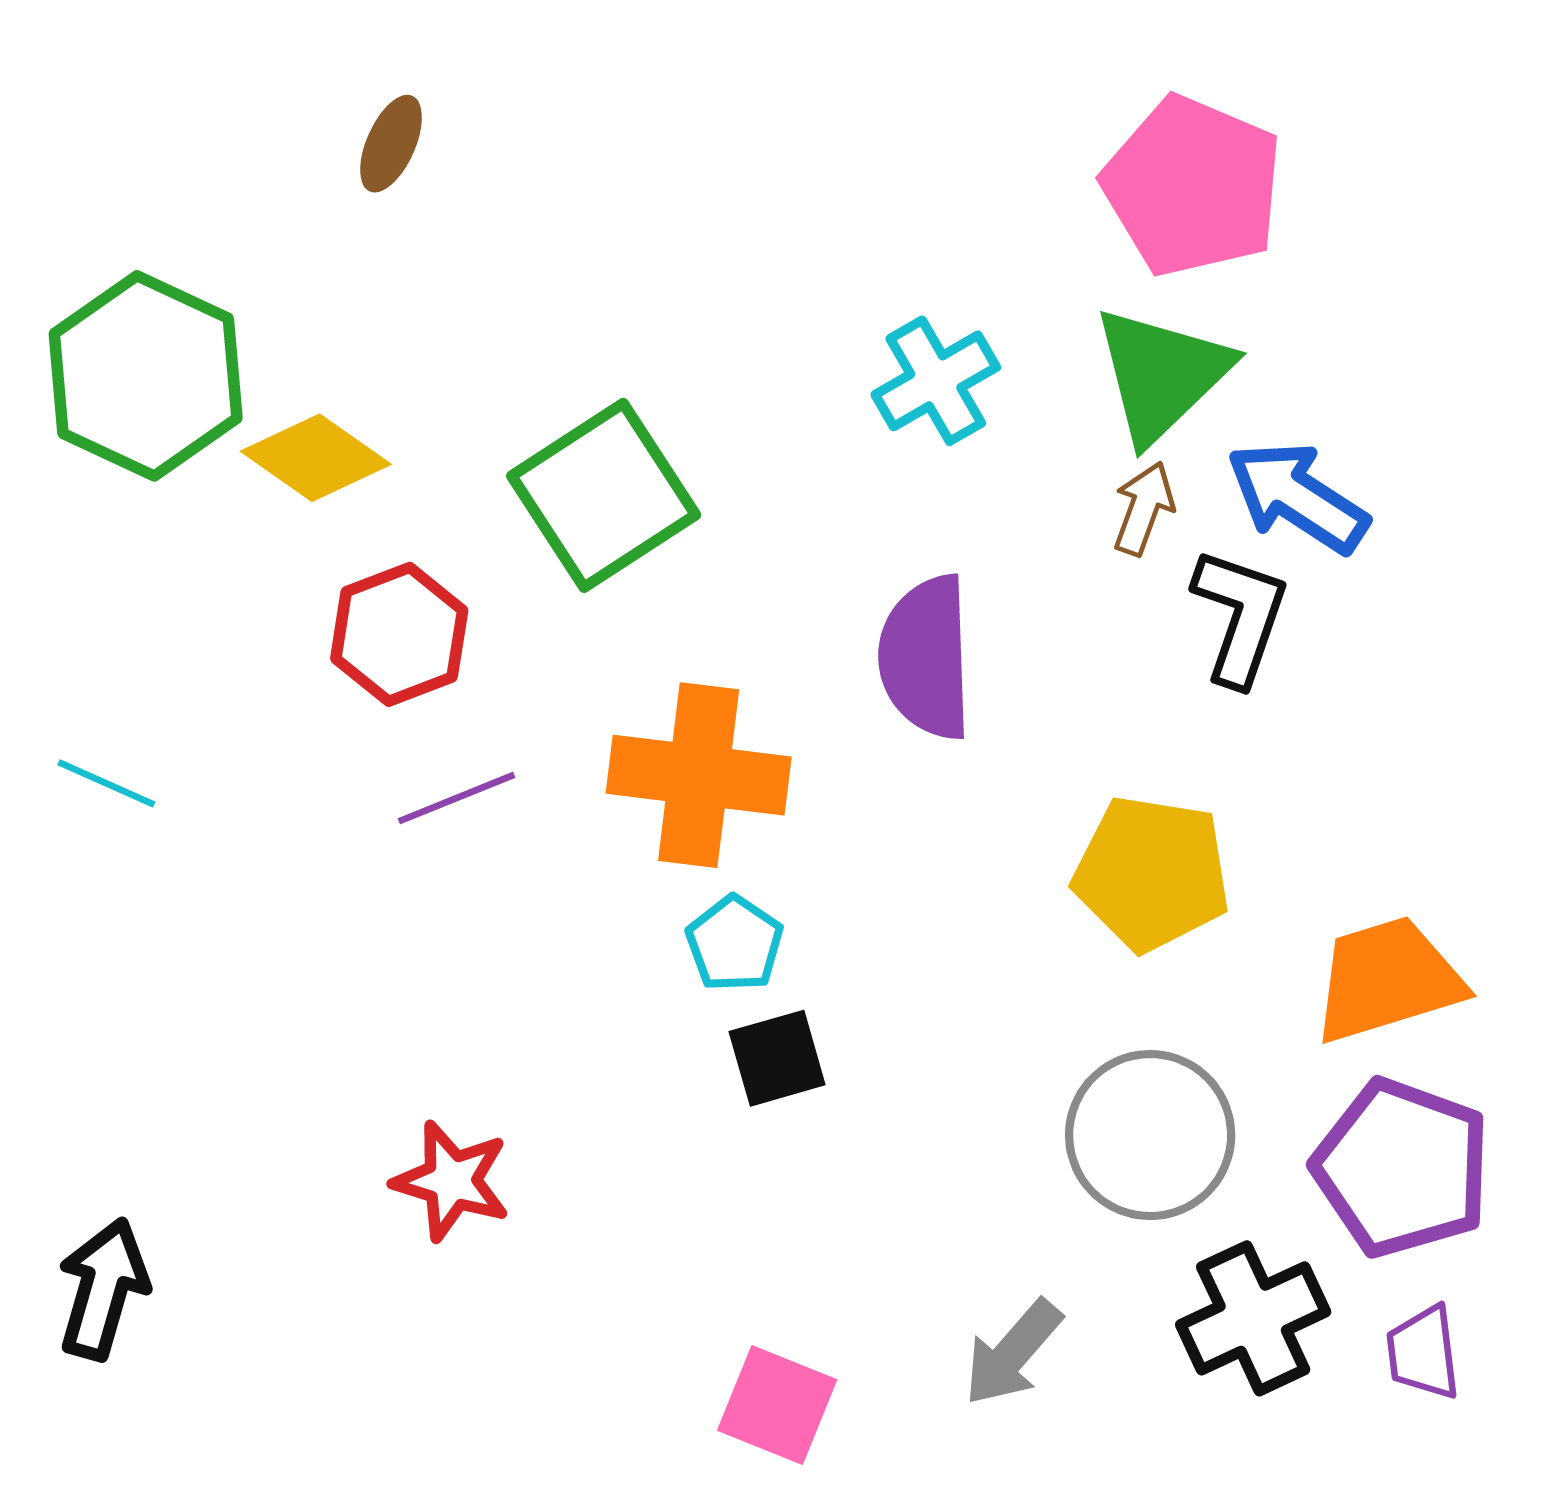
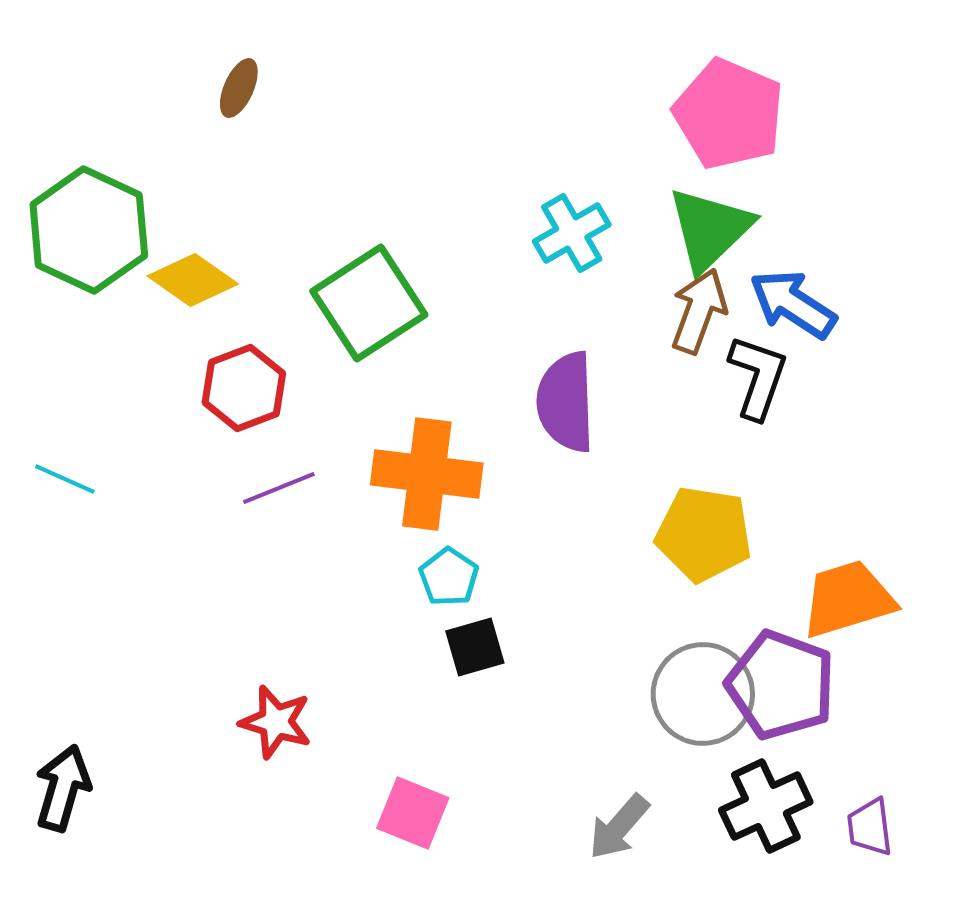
brown arrow: (1144, 508) -> (699, 311), size x1.5
purple pentagon: (1402, 1168) -> (781, 685), moved
pink square: (777, 1405) -> (413, 813), moved

